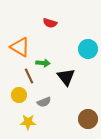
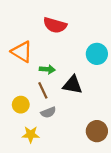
red semicircle: (50, 23) -> (55, 25), size x1.5
brown line: (29, 76) -> (43, 90), moved
black triangle: (66, 77) -> (73, 85), turned -42

